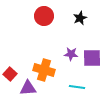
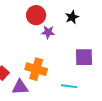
purple star: (71, 54) -> (48, 32), moved

